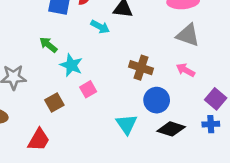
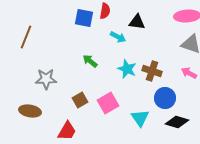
green arrow: (48, 45) -> (90, 61), moved
cyan star: (71, 65) -> (127, 69), moved
pink square: (88, 89) -> (108, 103), moved, size x1.5

